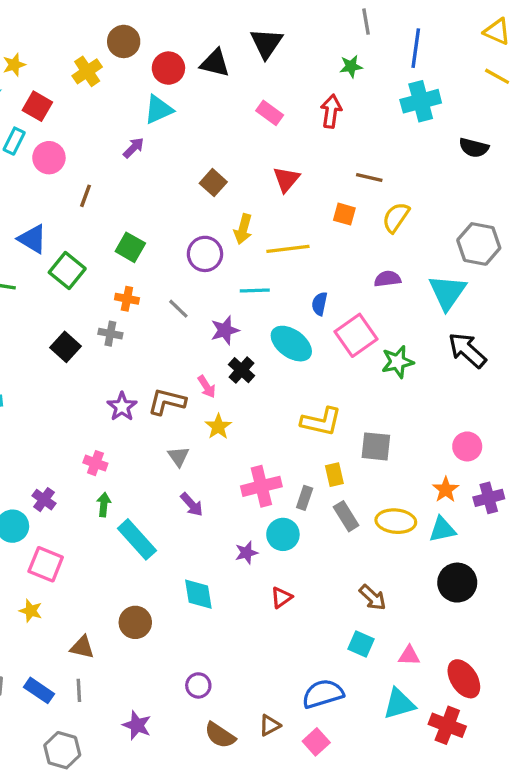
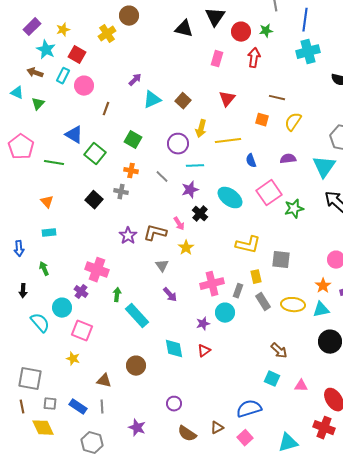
red circle: (168, 68) -> (241, 32), moved
cyan triangle: (158, 110) -> (152, 100), moved
pink rectangle: (270, 113) -> (217, 59), turned 70
cyan line: (255, 290) -> (195, 166), moved
blue semicircle: (319, 304) -> (251, 161), moved, turned -32
pink cross: (95, 463) -> (97, 270), moved, size x1.6
red triangle: (281, 597) -> (204, 351), moved
cyan triangle: (399, 704) -> (288, 443), moved

